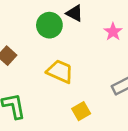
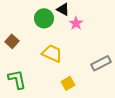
pink star: (113, 32) -> (76, 23), moved

